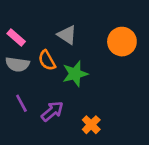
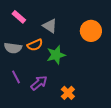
pink rectangle: (16, 38) -> (19, 17), moved
orange semicircle: (47, 60) -> (35, 45), turned -84

